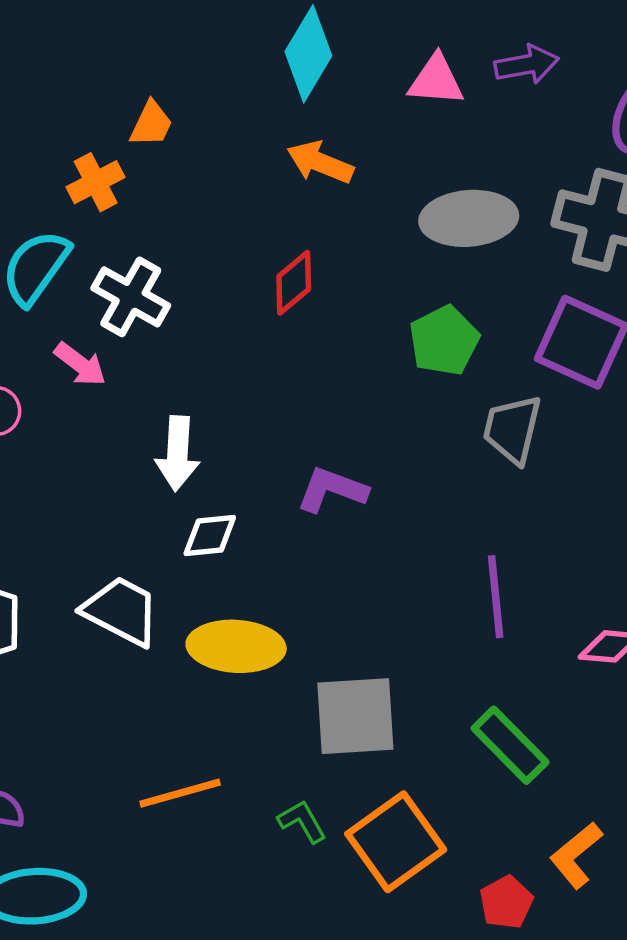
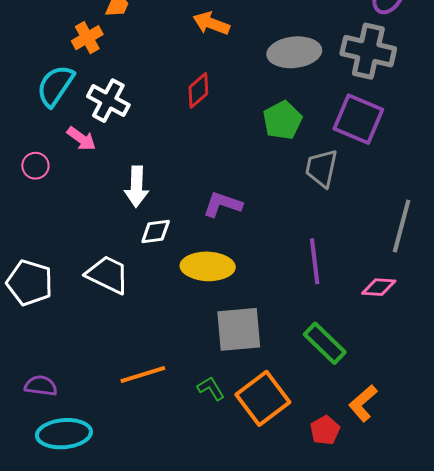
yellow ellipse: (236, 646) -> (208, 266), moved

